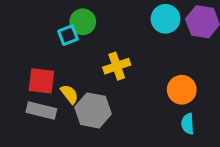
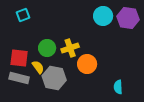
green circle: (83, 22) -> (47, 48), moved
cyan square: (68, 35) -> (23, 15), moved
orange circle: (182, 90) -> (87, 64), moved

